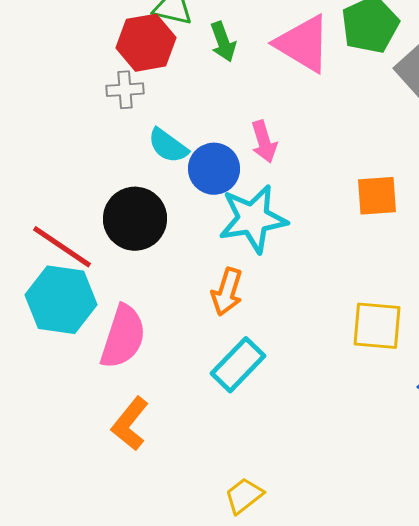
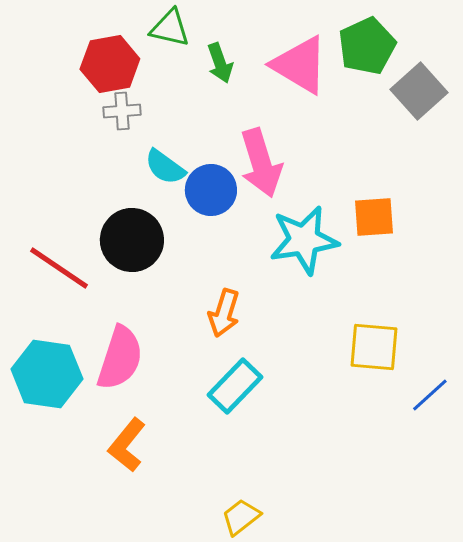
red hexagon: (146, 43) -> (110, 64), moved
pink arrow: (264, 142) -> (261, 163), size x1.6
cyan star: (253, 219) -> (304, 240), moved
cyan hexagon: (61, 300) -> (47, 374), moved

